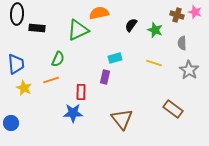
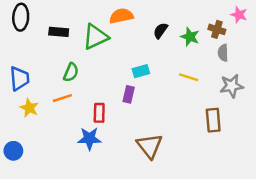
brown cross: (177, 15) -> (217, 29), moved
black rectangle: (37, 28) -> (59, 32), moved
gray star: (189, 70) -> (232, 86), turned 30
brown rectangle: (173, 109) -> (213, 120), moved, turned 48

